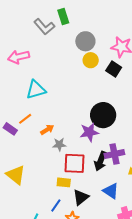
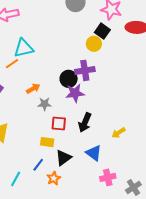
yellow circle: (91, 60) -> (94, 44), moved
black circle: (103, 115) -> (69, 79), moved, size x0.7
orange line: (25, 119) -> (12, 64), moved
purple cross: (114, 154) -> (85, 70), moved
red square: (75, 163) -> (59, 123), size x0.7

